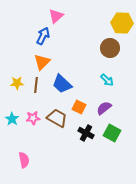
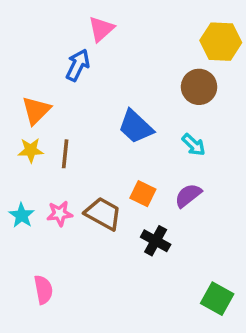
orange triangle: (42, 62) -> (36, 110), moved
blue trapezoid: (62, 84) -> (136, 127), moved
green square: (112, 133) -> (217, 299), moved

